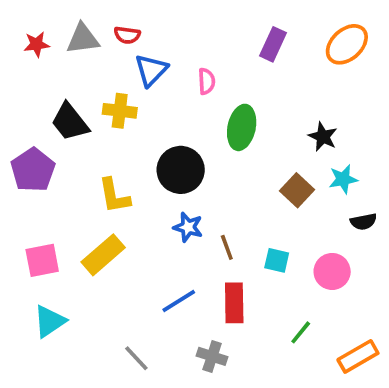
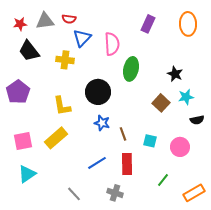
orange ellipse: (347, 44) -> (188, 24), turned -50
pink semicircle: (207, 81) -> (112, 44), size x1.6
black trapezoid: (70, 122) -> (29, 51), moved

